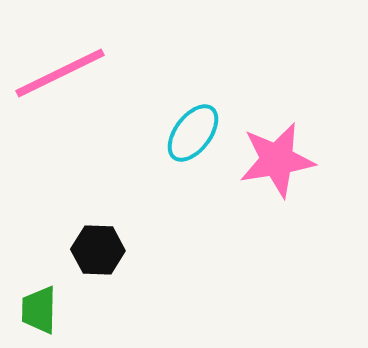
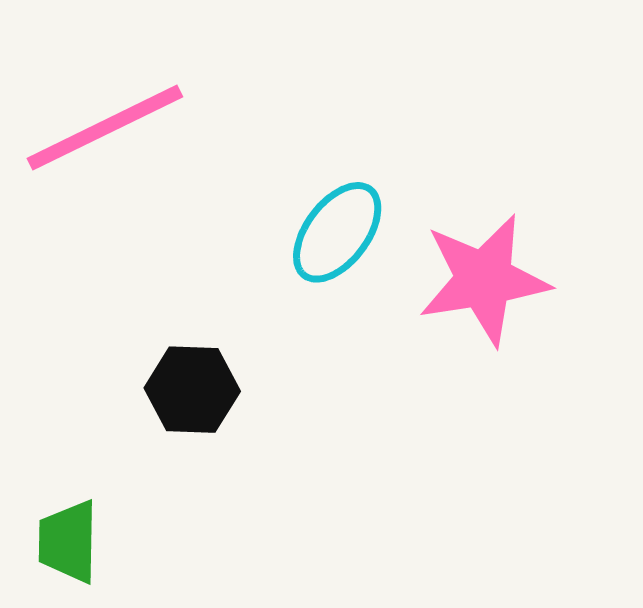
black hexagon: (98, 250) -> (192, 390), moved

